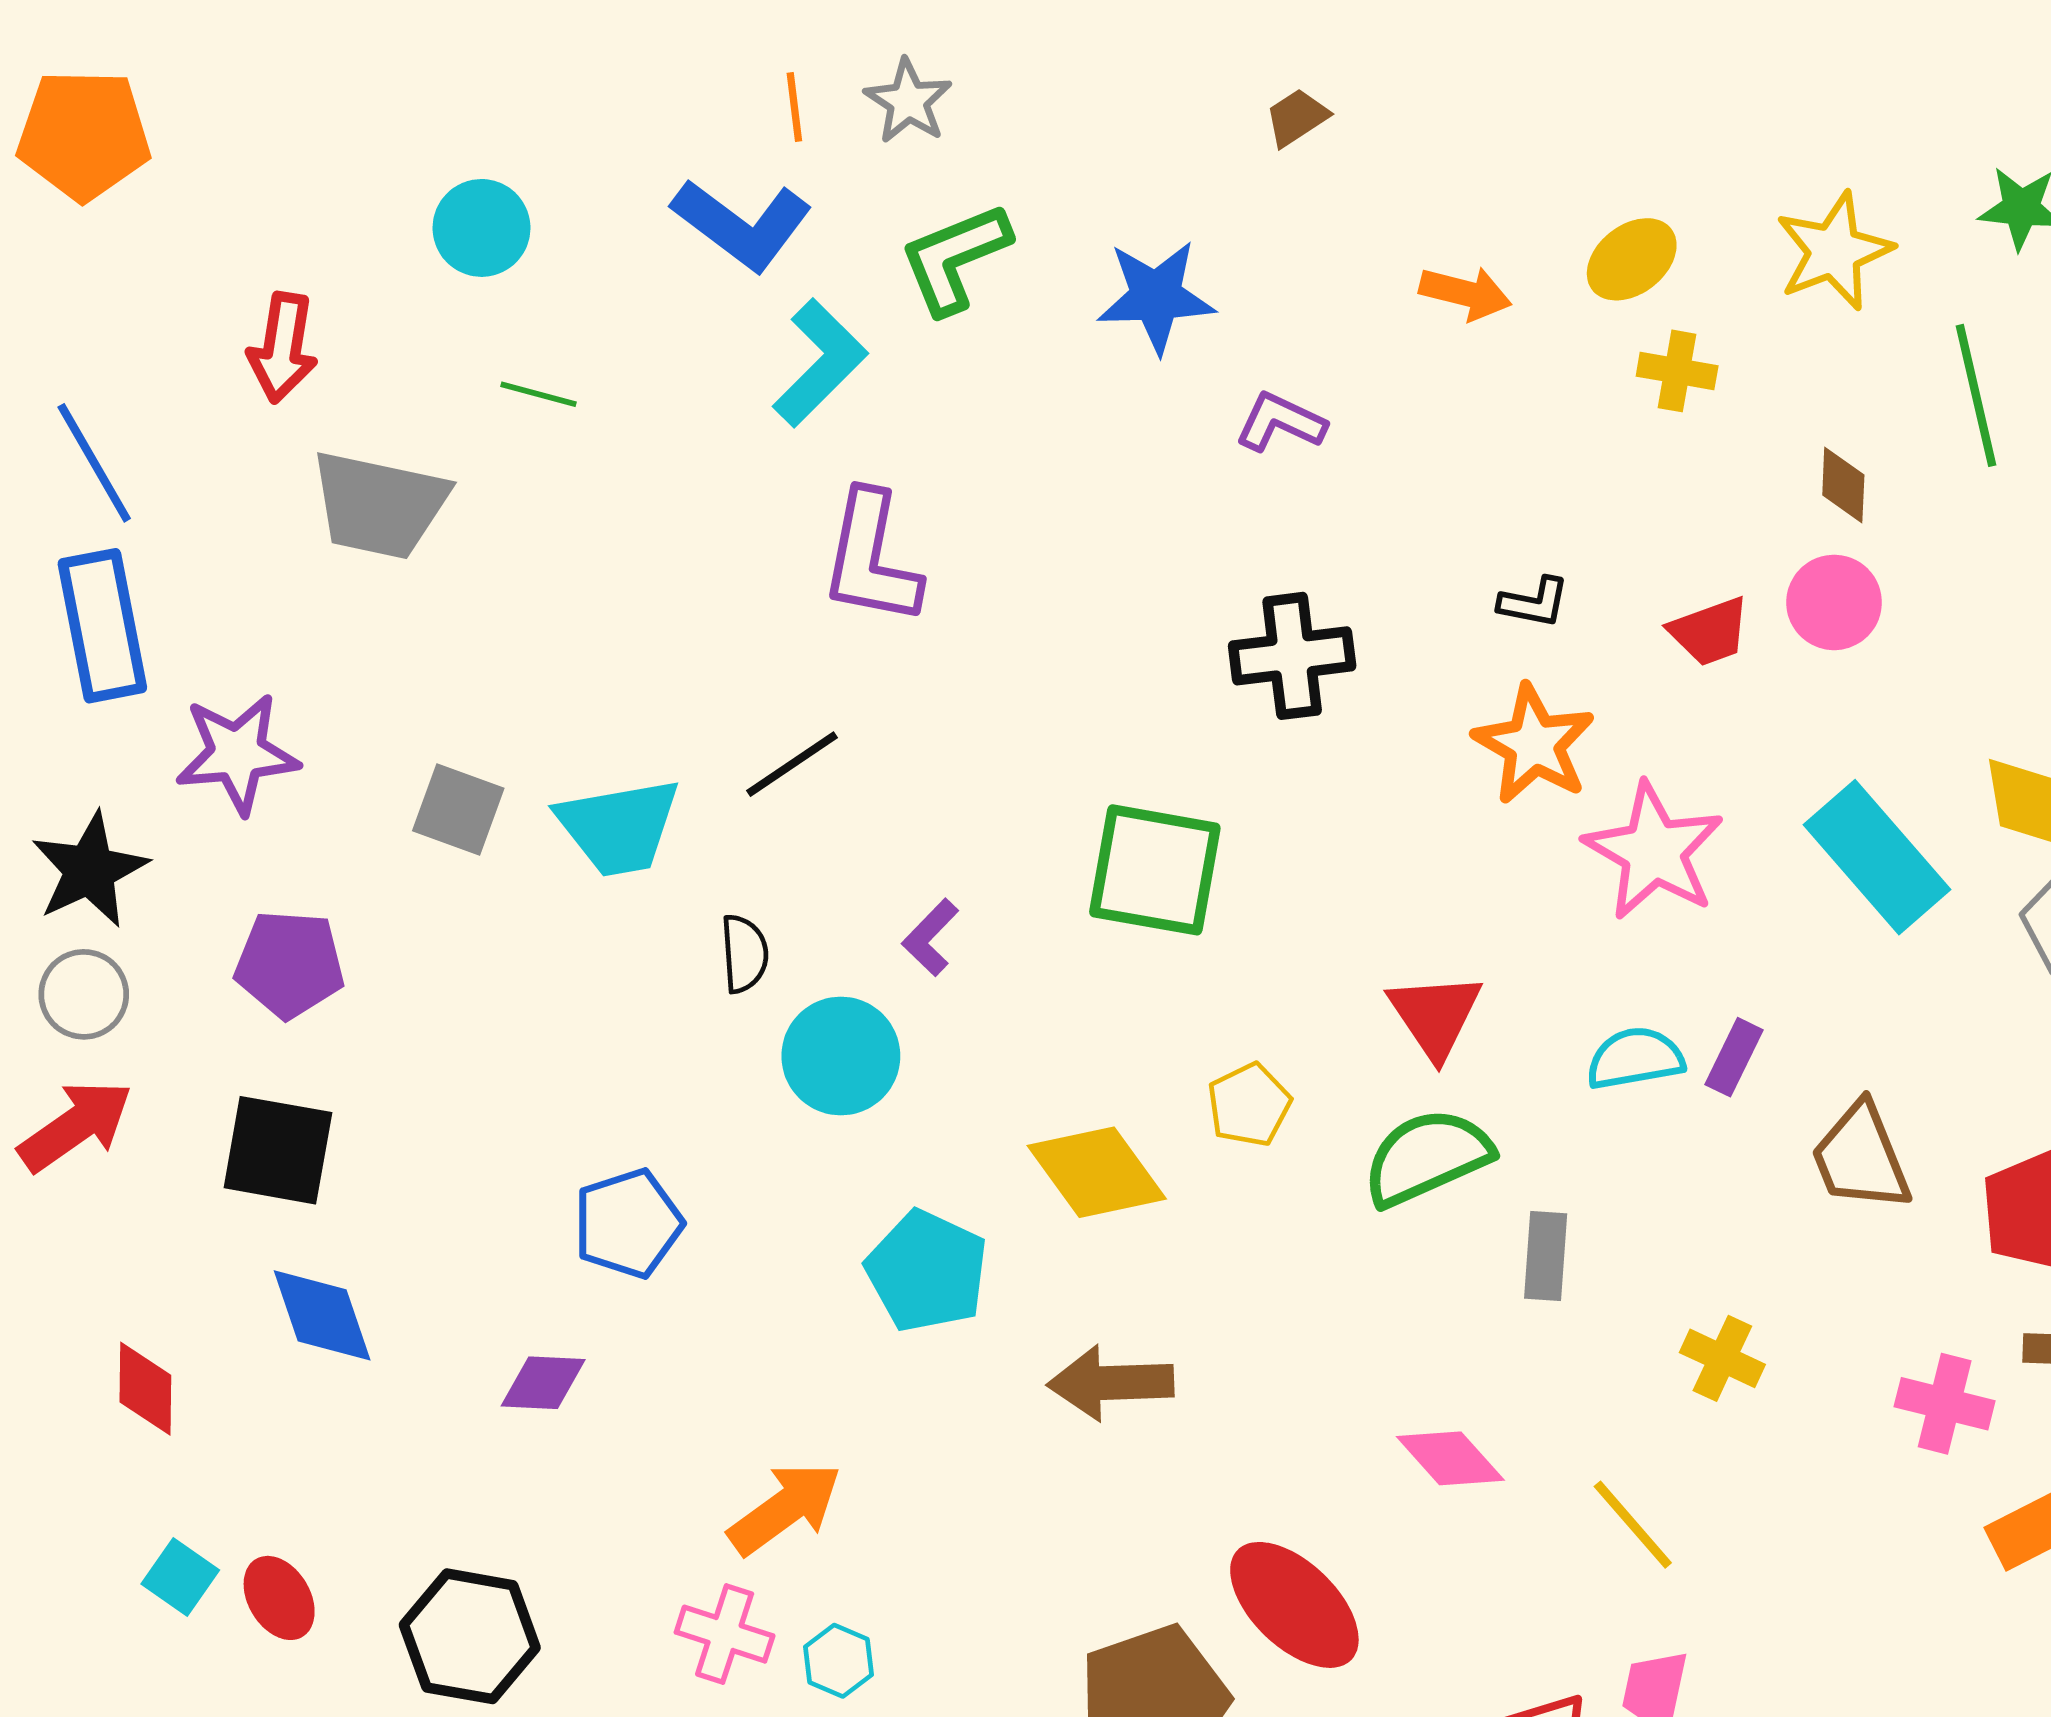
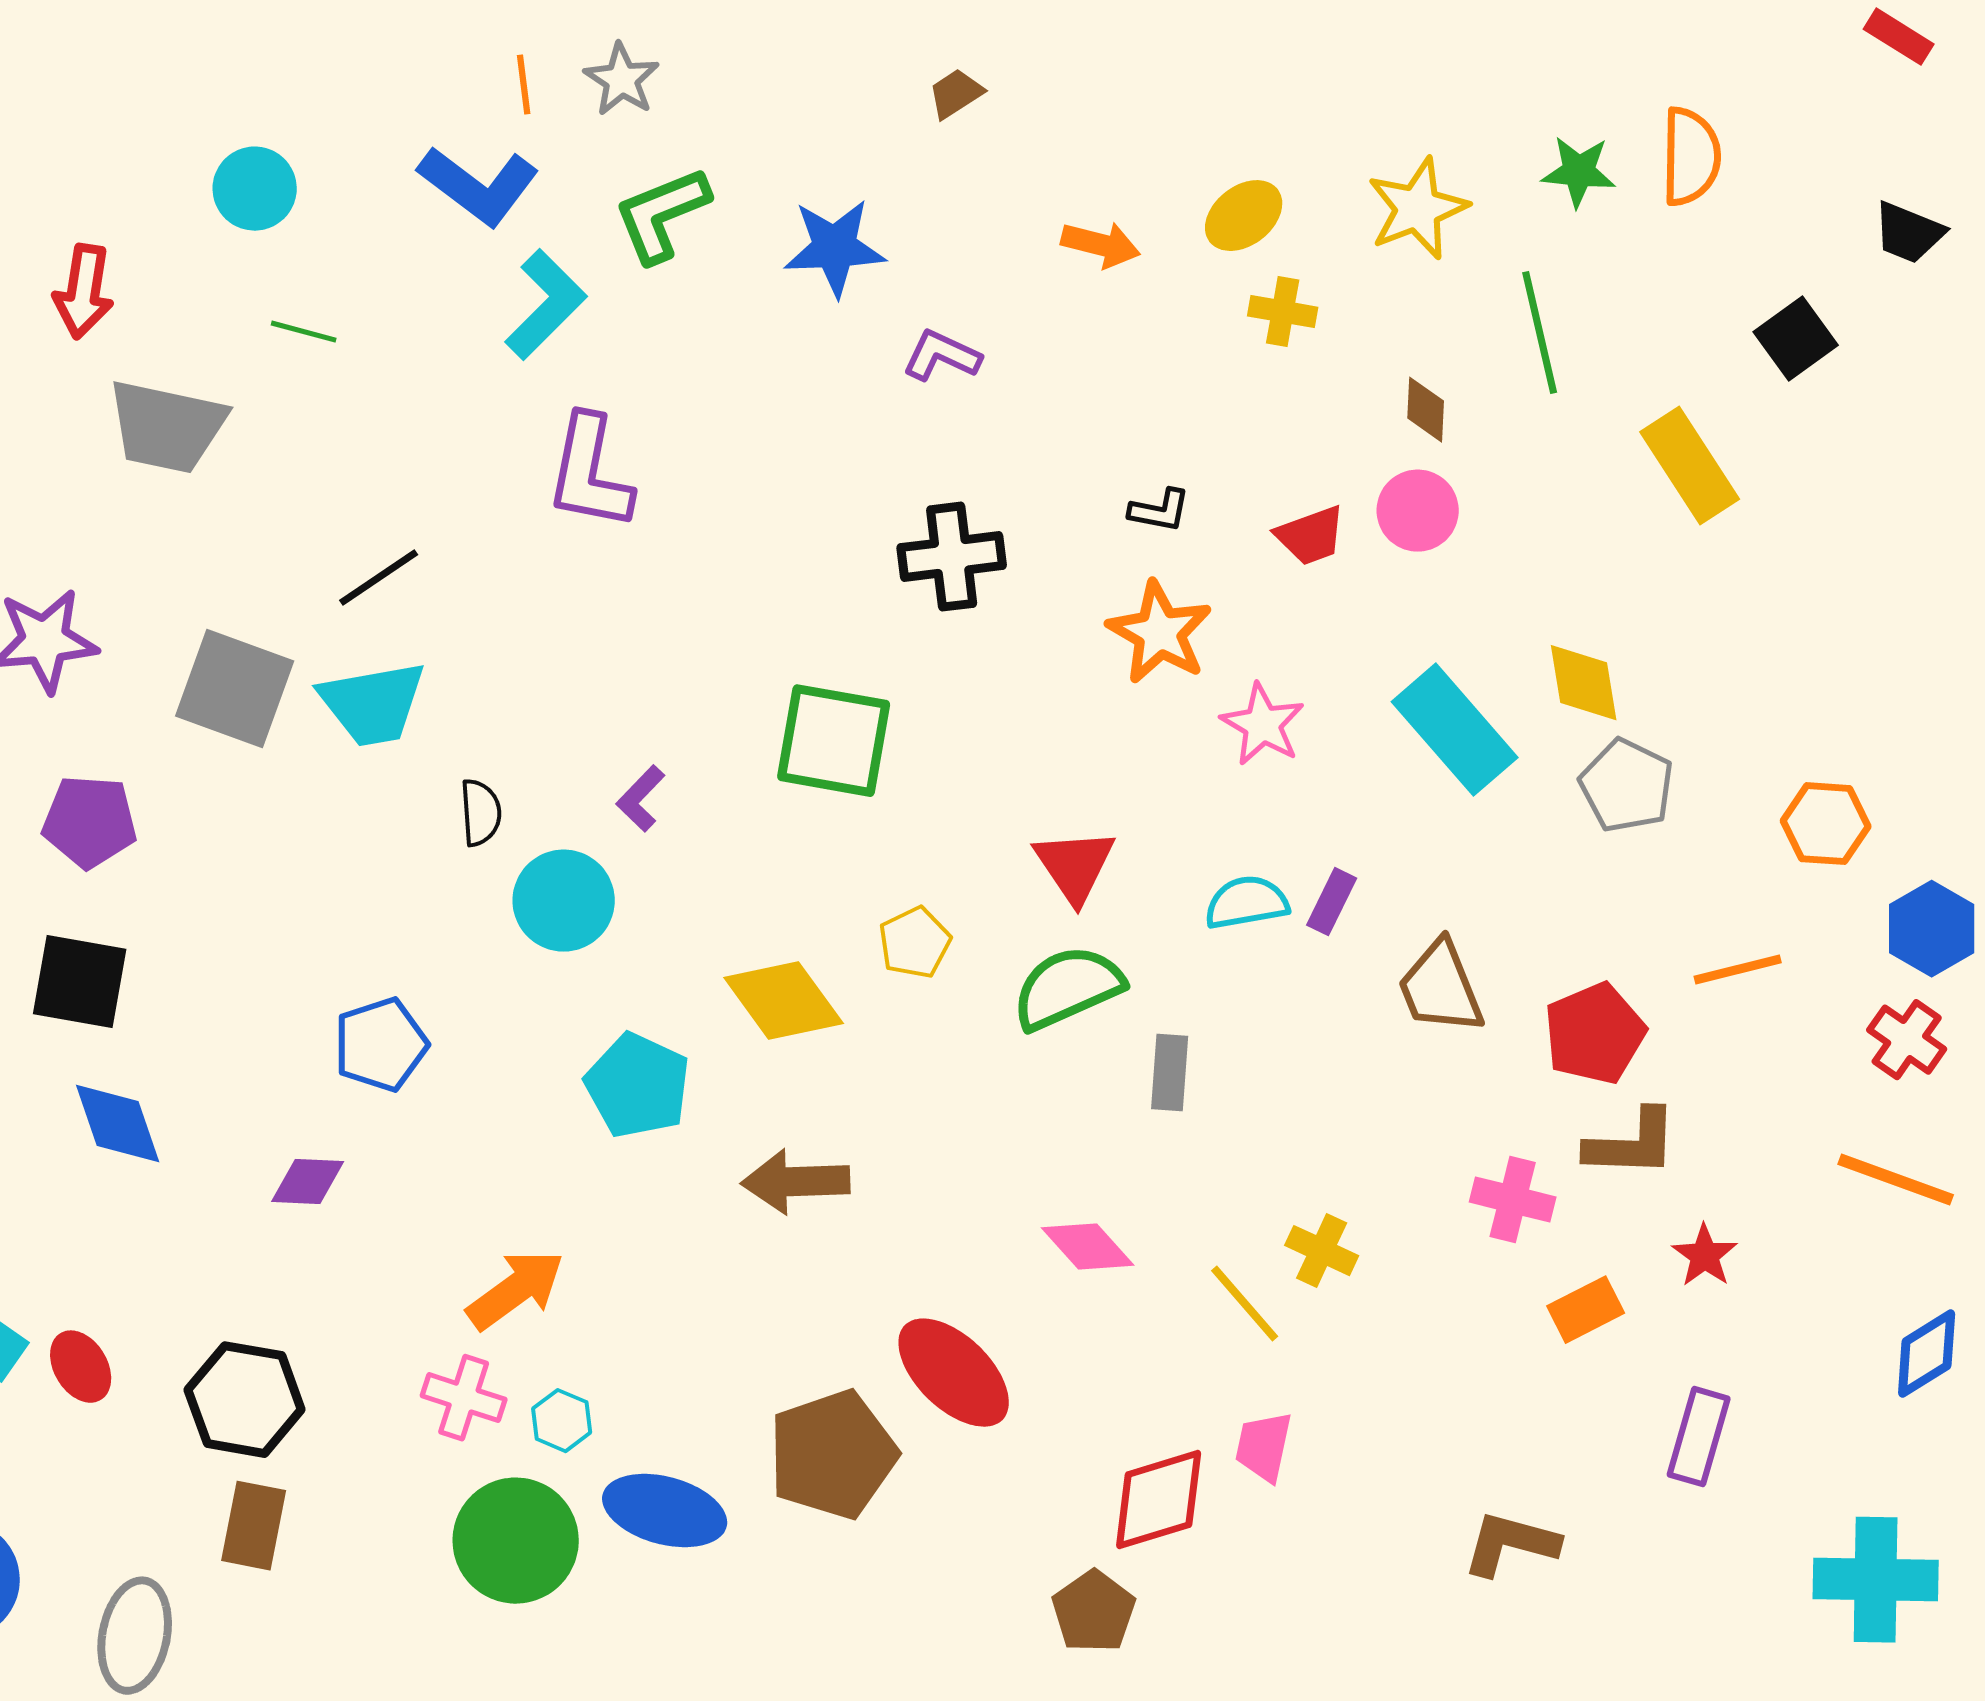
black line: (792, 764) -> (379, 578), moved
gray square: (458, 809) -> (235, 689), size x1.5
pink star: (1654, 851) -> (1263, 725), size x0.7
yellow cross: (1722, 1358) -> (1322, 1251), moved

